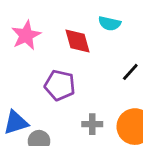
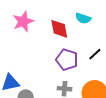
purple pentagon: (60, 85) -> (67, 60), moved

